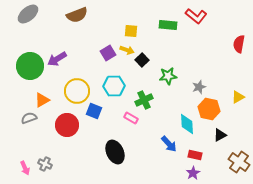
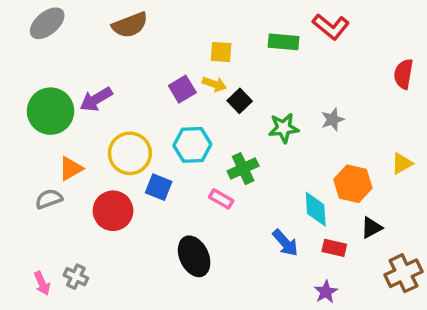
gray star: (199, 87) -> (333, 120), moved
red rectangle: (195, 155) -> (334, 248), moved
brown cross: (239, 162) -> (404, 273), turned 30

